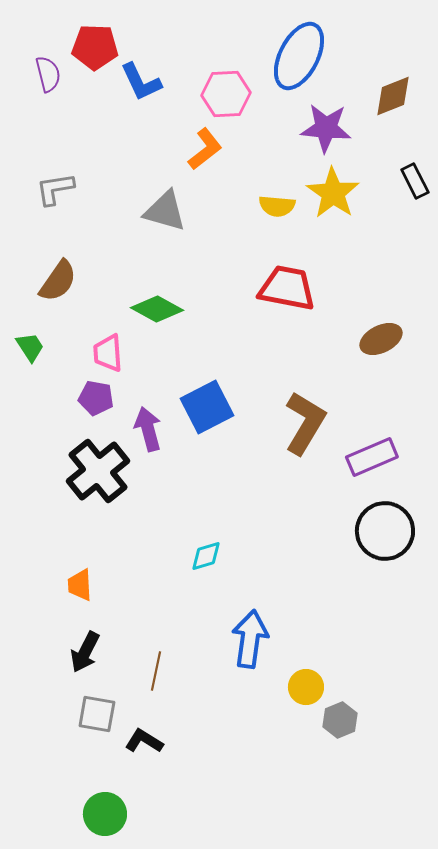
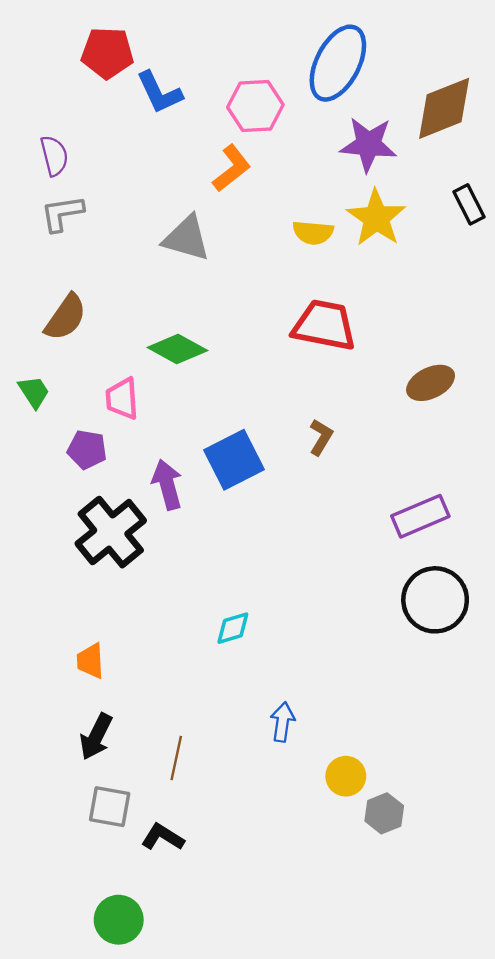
purple semicircle: (48, 74) -> (54, 156), moved
brown diamond: (393, 96) -> (444, 108), size x1.4
purple pentagon: (96, 398) -> (87, 450), moved
brown L-shape: (305, 423) -> (321, 437), moved, size x0.5
blue arrow: (250, 639) -> (283, 722), size x0.6

